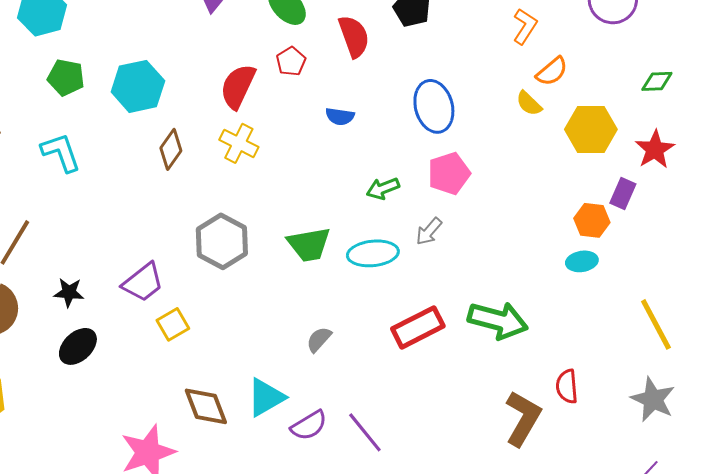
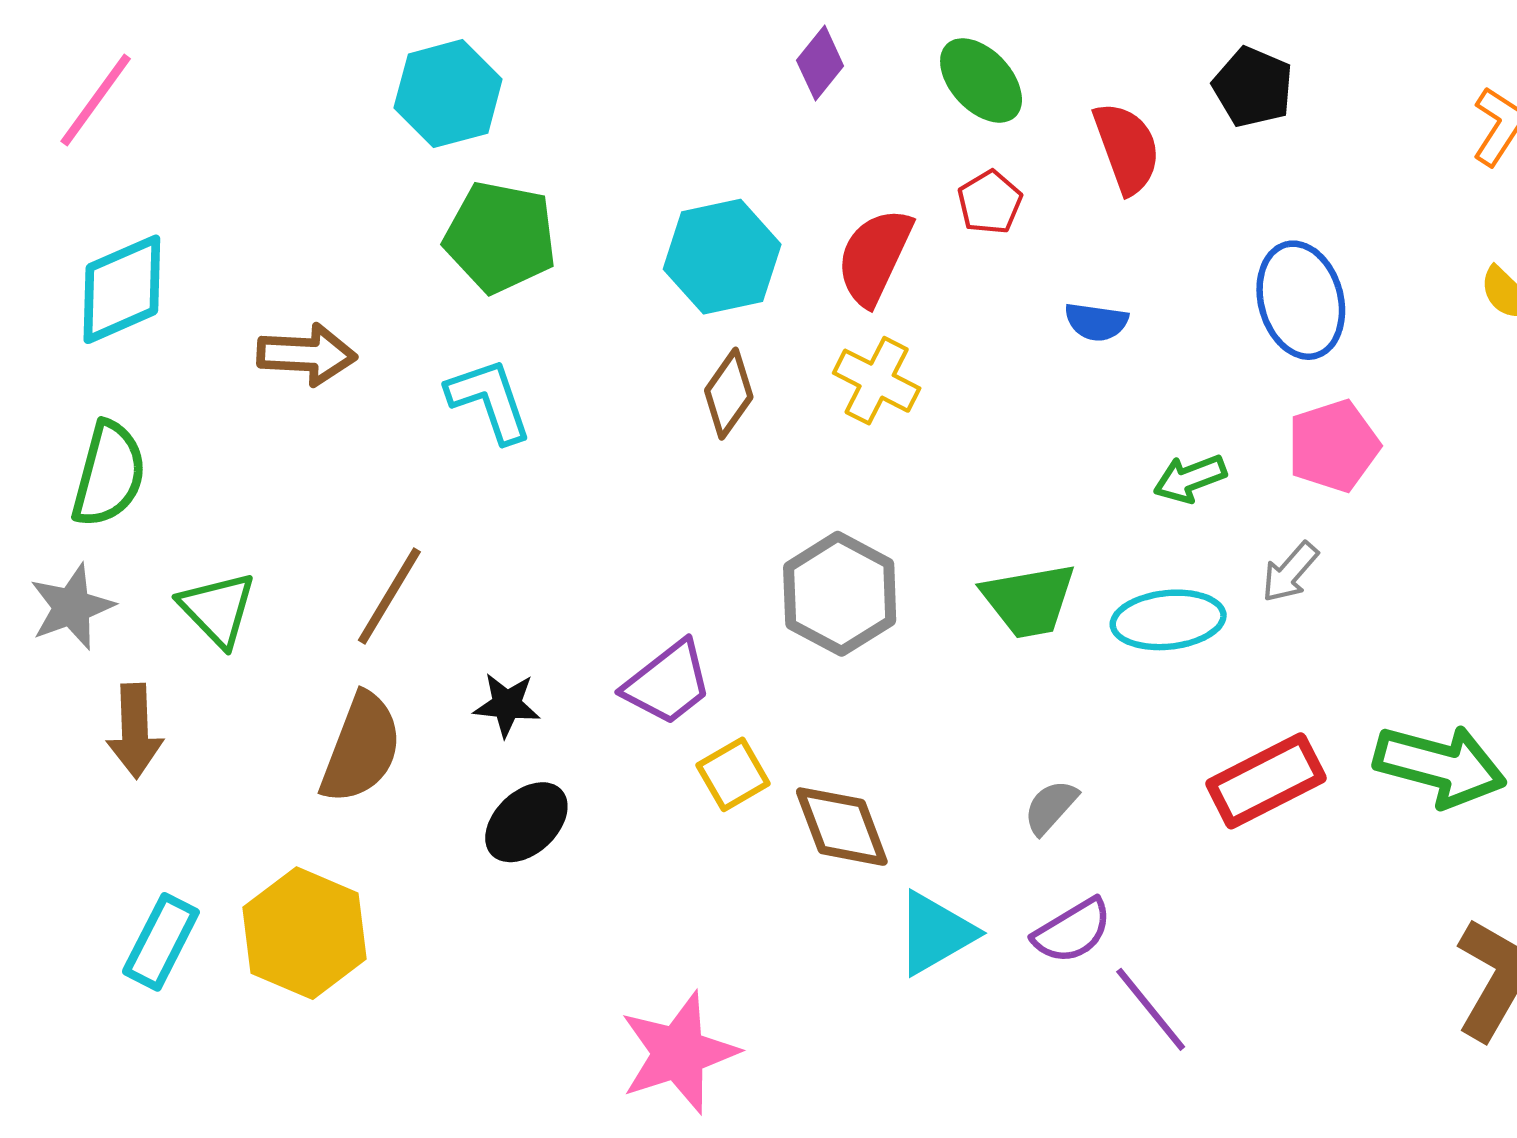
green pentagon: (66, 77) -> (500, 237), size x1.4
cyan hexagon: (138, 86) -> (722, 257), moved
brown diamond: (206, 406) -> (842, 827), moved
purple semicircle: (309, 425) -> (1072, 931), moved

